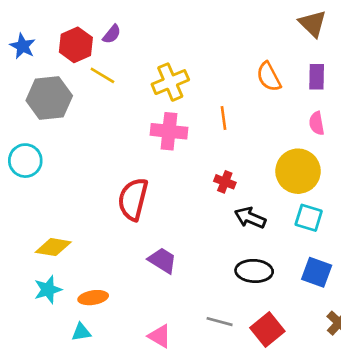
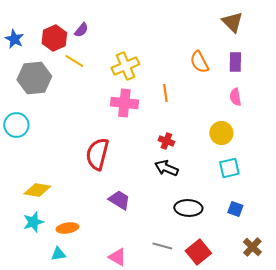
yellow circle: (298, 171) -> (221, 133), size x0.7
black arrow: (250, 218) -> (166, 168), moved
cyan square: (309, 218) -> (229, 168), turned -30
blue square: (317, 272) -> (235, 209), size x0.7

